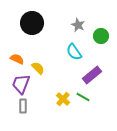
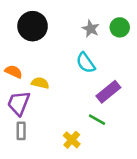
green circle: (101, 36) -> (120, 27), moved
yellow semicircle: (38, 68) -> (40, 83), turned -32
yellow cross: (63, 99) -> (72, 140), moved

